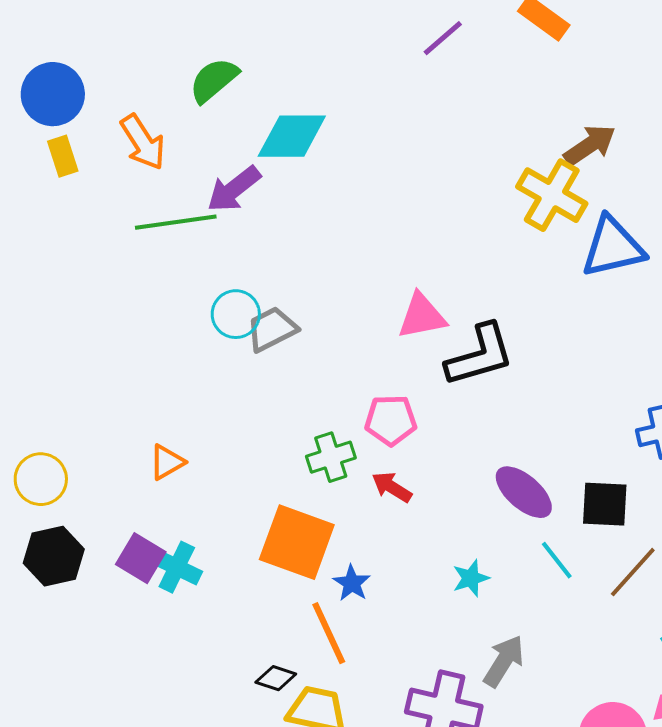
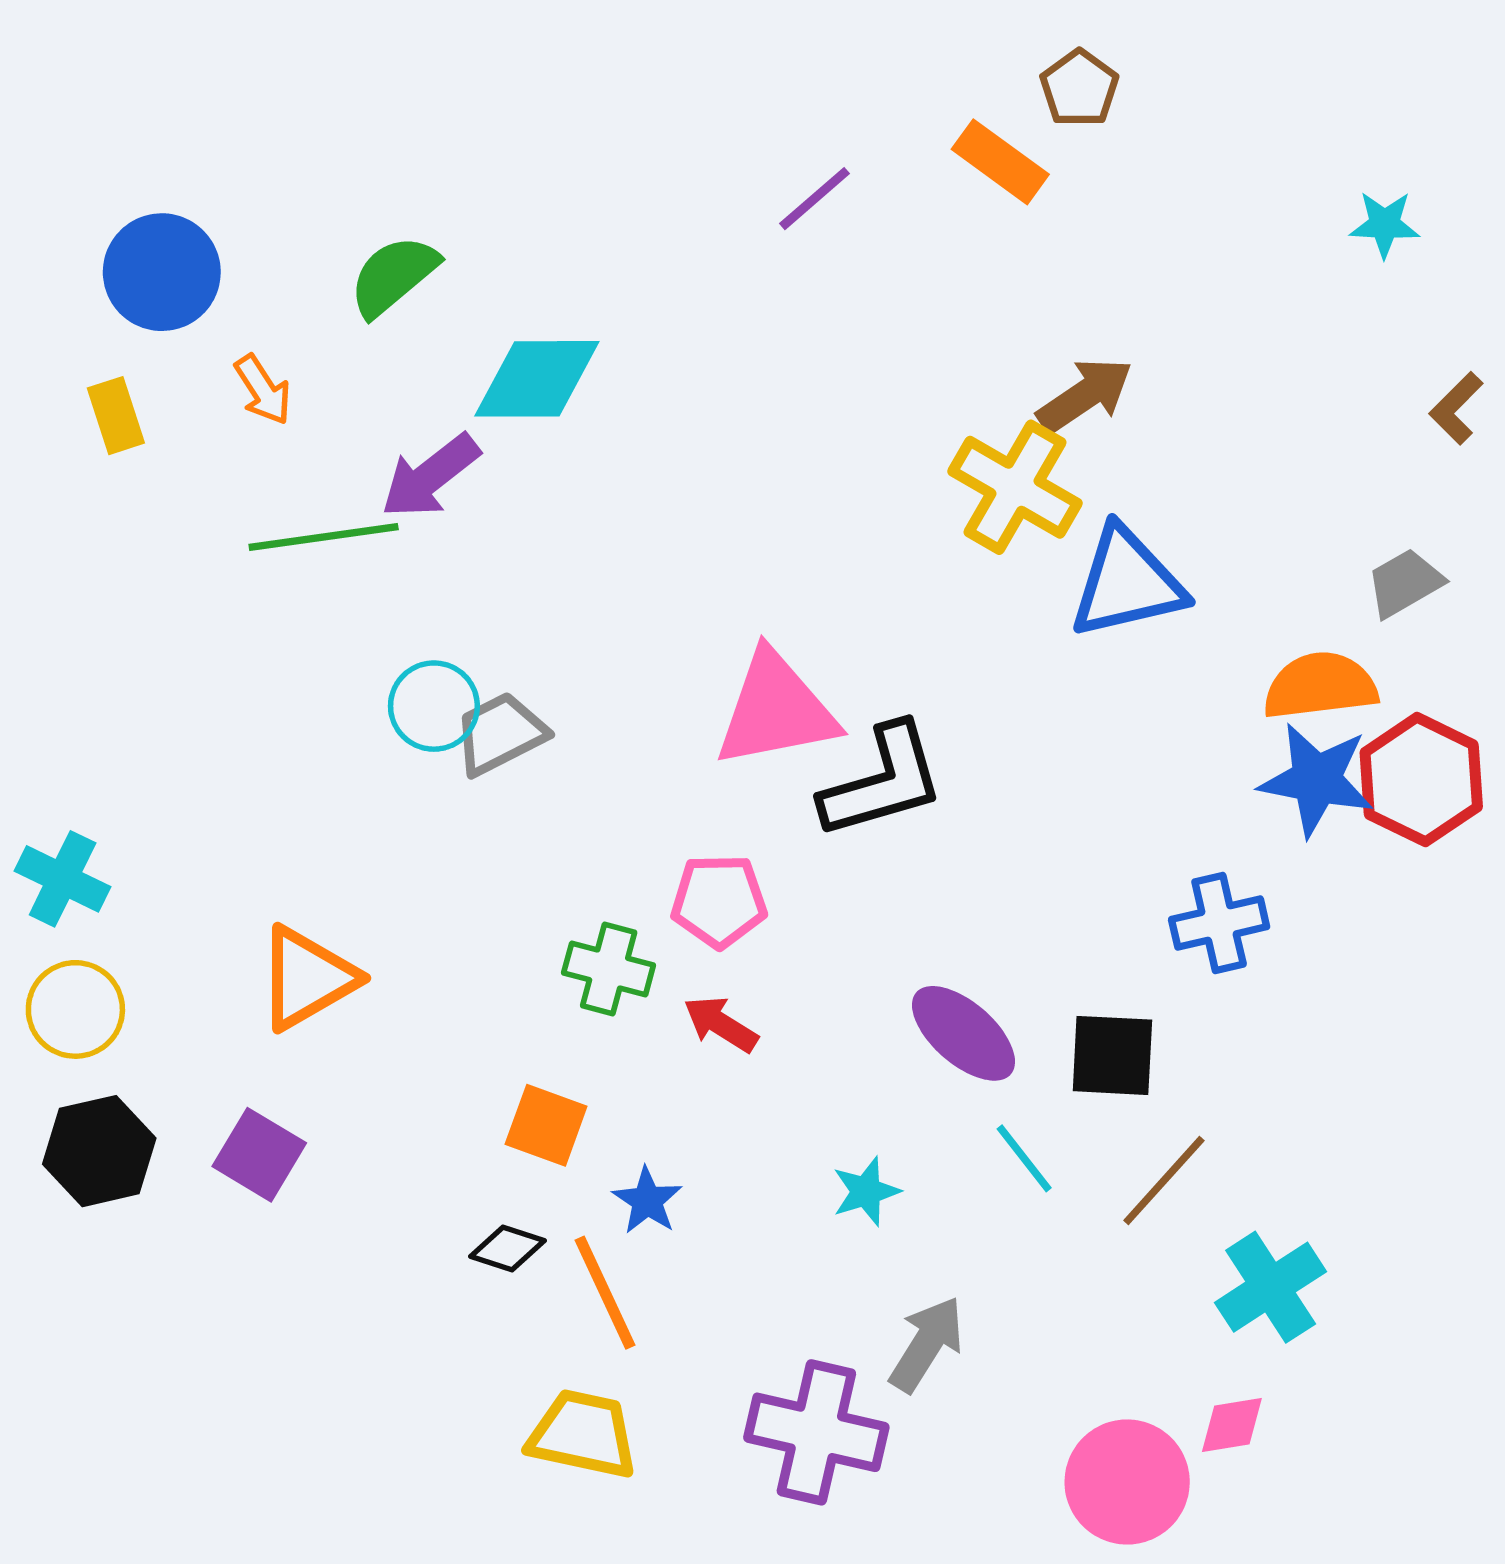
blue circle: (53, 94) -> (162, 272), moved
orange arrow: (143, 142) -> (263, 390), size x0.7
pink triangle: (422, 316) -> (776, 710), size x1.4
green cross: (331, 457) -> (609, 969), turned 33
orange triangle: (167, 462) -> (307, 978), size x1.6
orange square: (297, 542) -> (546, 1125), size x0.6
cyan cross: (177, 567) -> (63, 879), moved
black diamond: (276, 678) -> (507, 1248), moved

